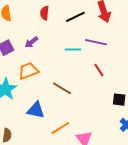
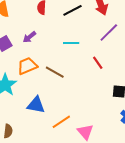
purple line: (96, 42) -> (109, 32), moved, turned -55
brown line: (62, 88) -> (55, 72), moved

